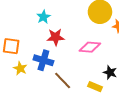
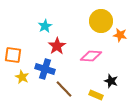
red star: (56, 37) -> (57, 46), turned -30

